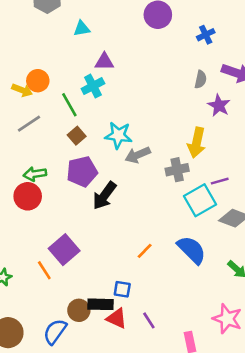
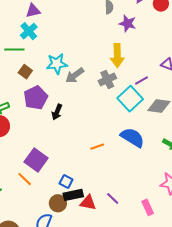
green line: (69, 105) -> (14, 49), turned -48
black arrow: (104, 196) -> (57, 112), size x0.7
orange line: (145, 251) -> (97, 147), turned 40
blue square: (122, 289) -> (66, 181), moved, turned 32

